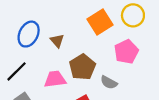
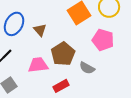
pink pentagon: (126, 52) -> (103, 40), turned -30

